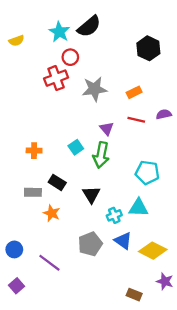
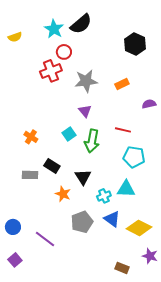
red line: (136, 120) -> (123, 130), moved
purple triangle: (107, 129) -> (85, 111), moved
orange cross: (34, 151) -> (31, 137), turned 32
orange star: (52, 213) -> (63, 194), moved

